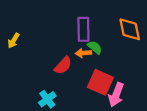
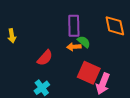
yellow arrow: (14, 41) -> (12, 36), turned -40
red semicircle: (63, 65) -> (45, 58), moved

